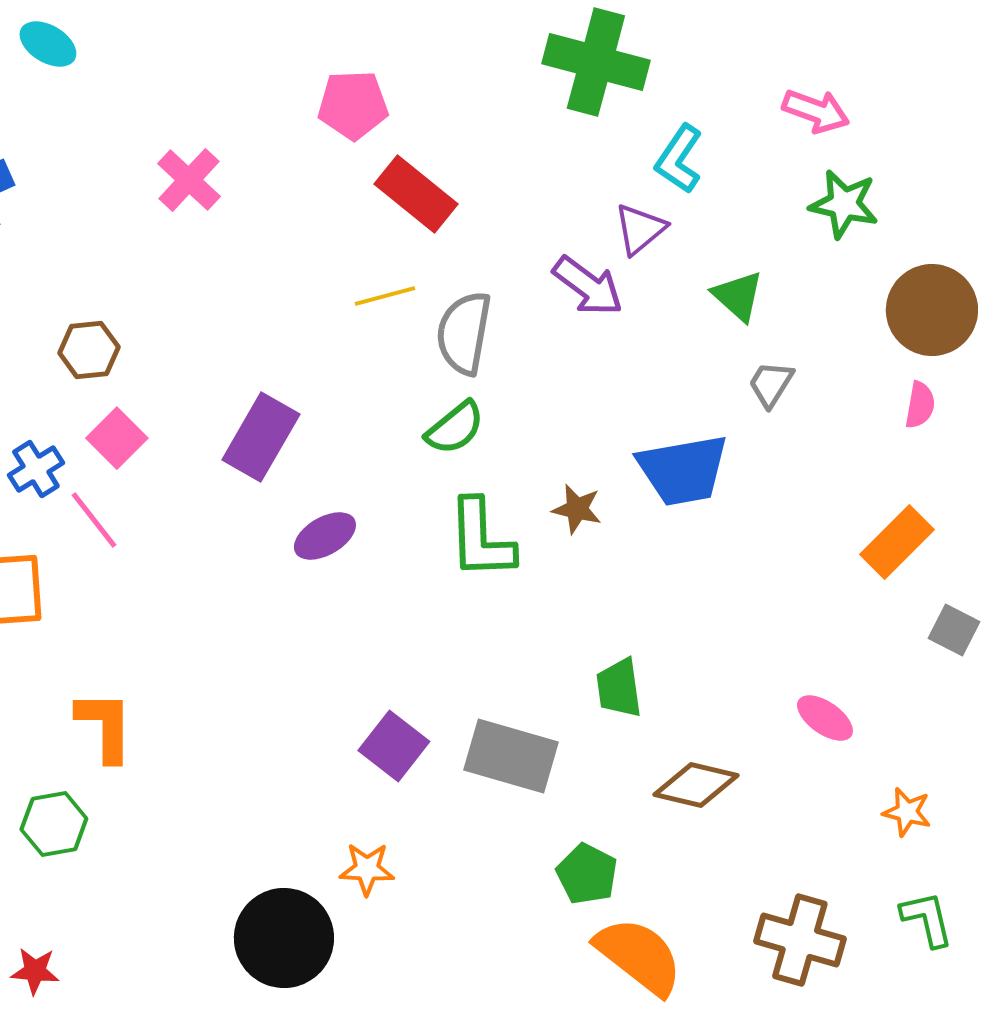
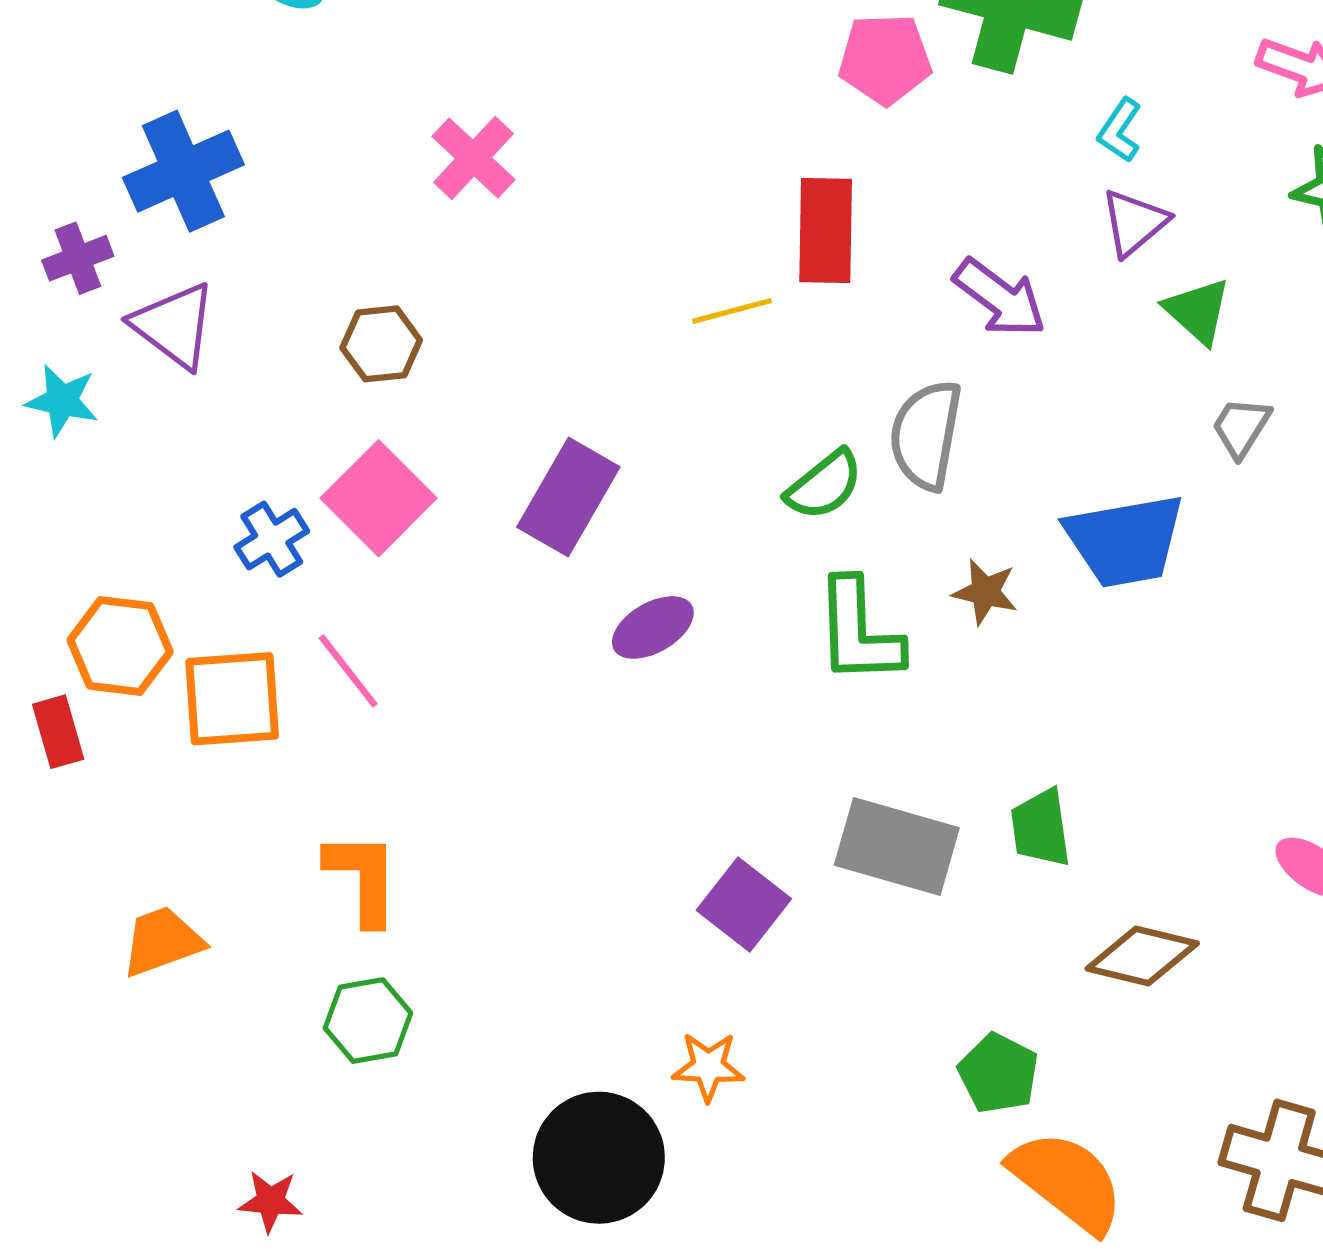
pink pentagon: (353, 105) -> (885, 59), moved
cyan L-shape: (679, 159) -> (1120, 130), size x0.7
red rectangle: (416, 194) -> (826, 231), moved, turned 52
purple triangle: (640, 229) -> (1134, 223), moved
gray semicircle: (464, 333) -> (926, 435), moved
brown hexagon: (89, 350) -> (381, 344), moved
pink square: (117, 438) -> (379, 498), size x1.4
pink line: (94, 520) -> (348, 671), moved
gray rectangle: (511, 756) -> (897, 846), moved
green hexagon: (54, 824) -> (368, 1021), moved

